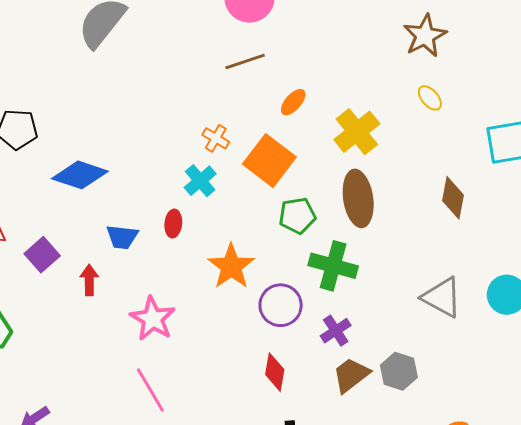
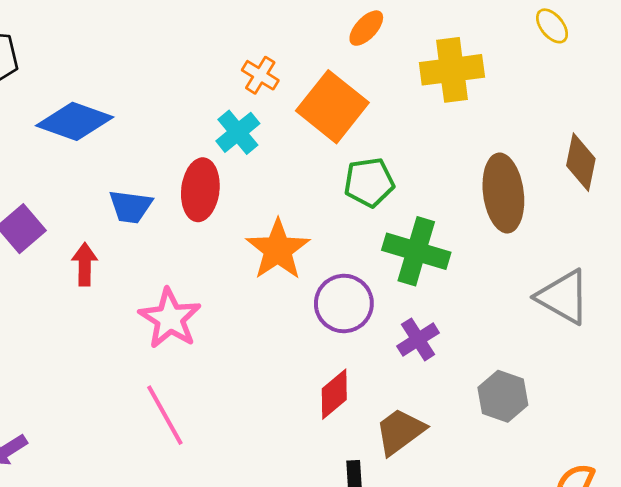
yellow cross: (357, 132) -> (452, 70), turned 30
brown ellipse: (358, 198) -> (503, 193), moved
red ellipse: (173, 224) -> (200, 190), size x1.6
red diamond: (275, 372) -> (334, 394), turned 39
brown trapezoid: (351, 375) -> (400, 431), moved

